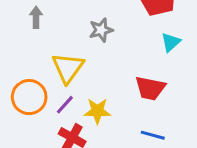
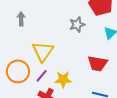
gray star: (101, 30) -> (77, 25), moved

